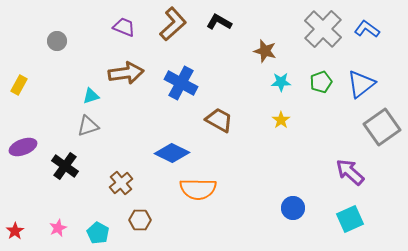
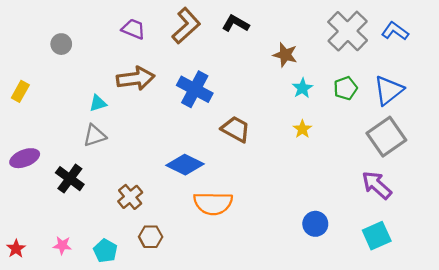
cyan star: (281, 82) -> (302, 88), turned -30
gray square: (382, 127) -> (386, 137), moved
pink star: (58, 228) -> (62, 245), turned 30

